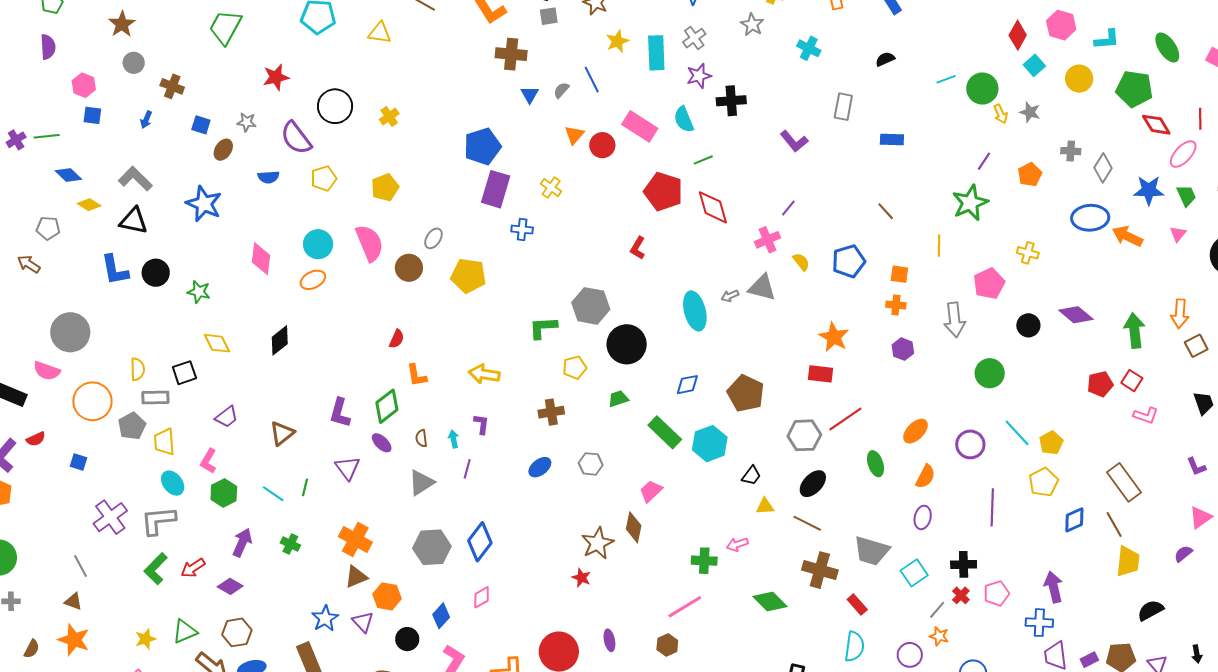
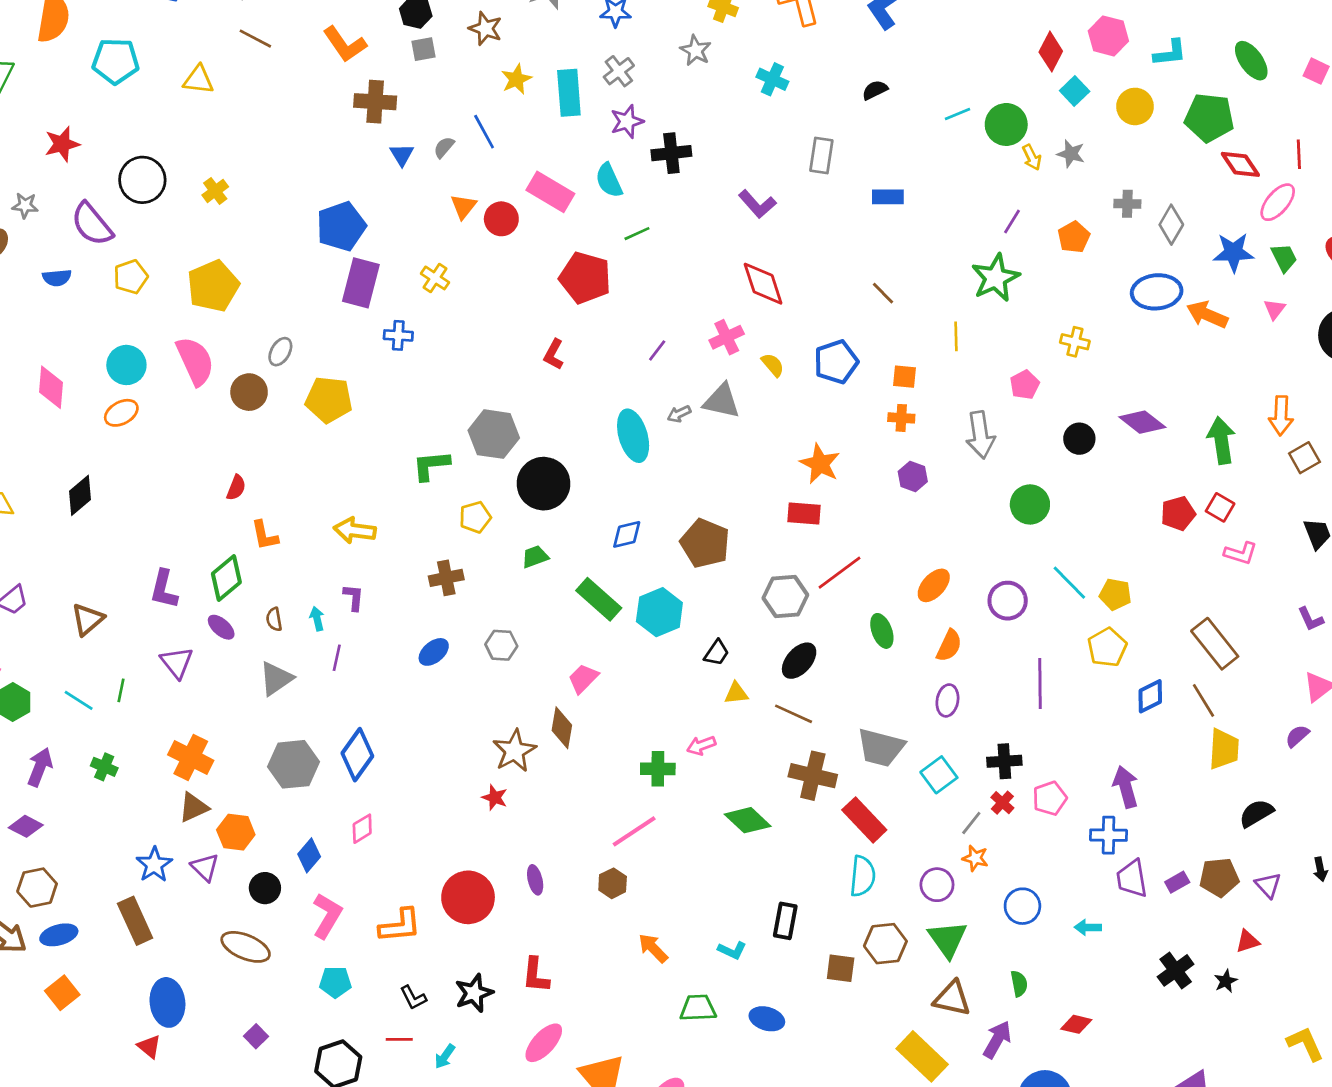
yellow pentagon: (385, 188) -> (213, 286), size x1.4
red diamond: (713, 207) -> (763, 284), moved
purple line: (788, 208) -> (657, 350), moved
pink pentagon: (989, 284) -> (1025, 385), size x0.7
yellow pentagon: (1051, 443) -> (1115, 594), turned -30
red rectangle: (857, 605) -> (864, 820), size x1.6

